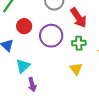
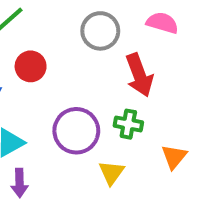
purple circle: (51, 36) -> (76, 131), moved

